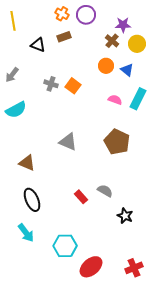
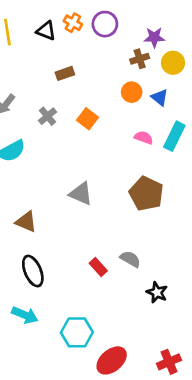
brown rectangle: (64, 37) -> (65, 73), moved
brown cross: (112, 41) -> (140, 59), turned 32
black triangle: (38, 45) -> (46, 31), moved
gray cross: (51, 84) -> (48, 116), moved, turned 32
cyan arrow: (26, 233) -> (25, 315), turned -30

